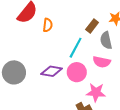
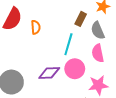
pink semicircle: (102, 62) -> (98, 53), turned 78

